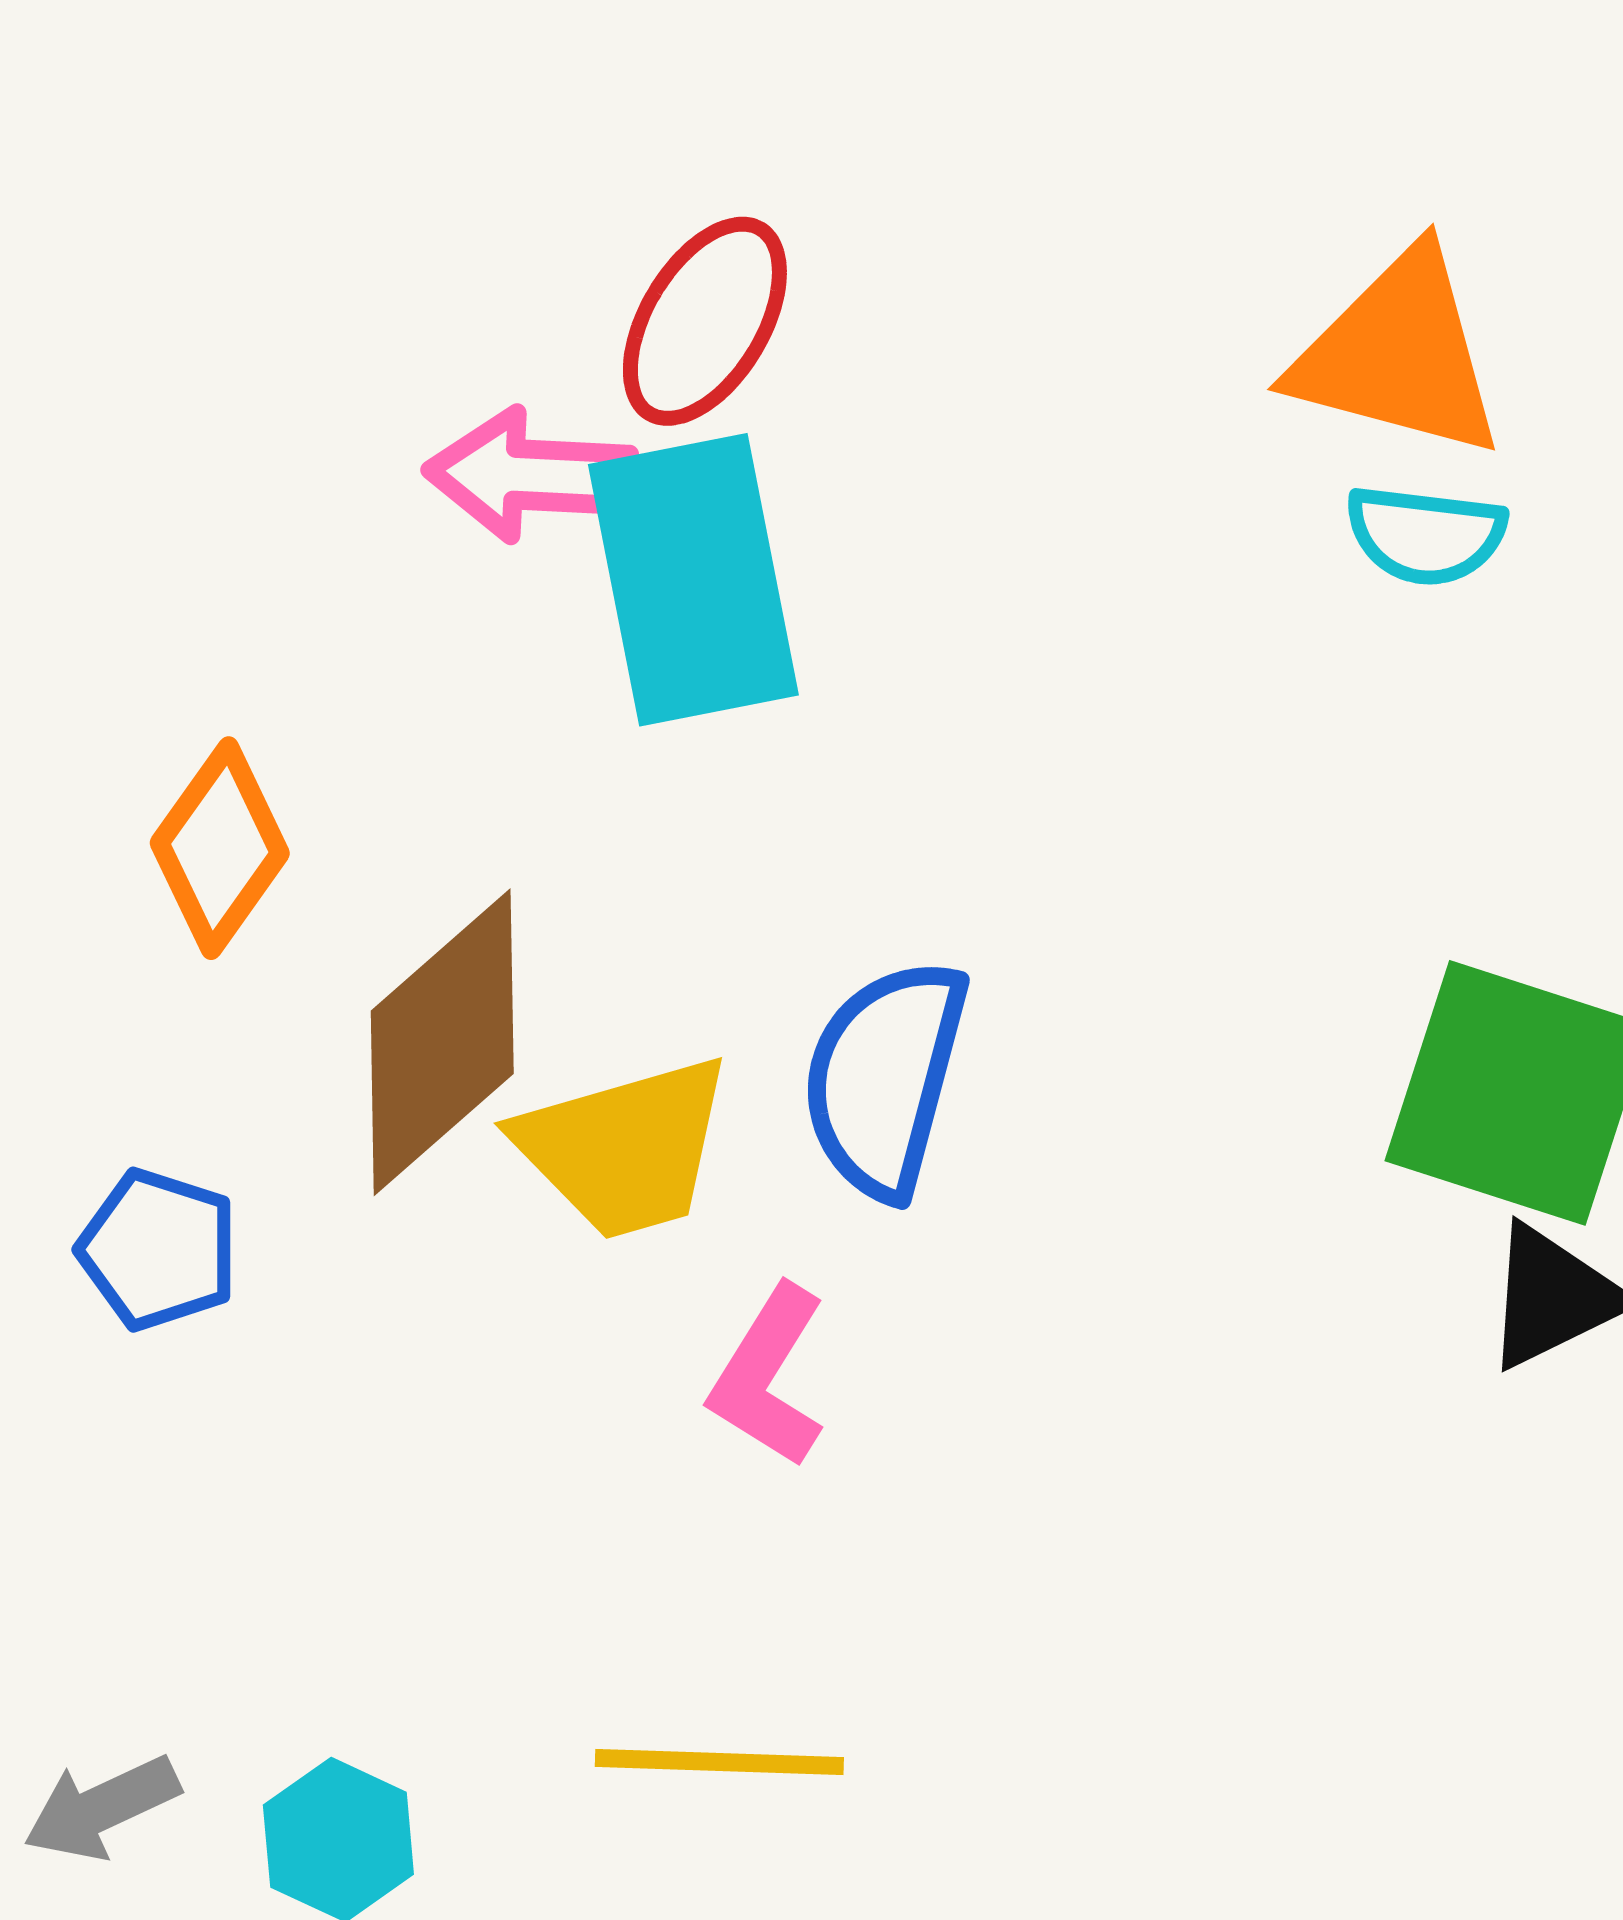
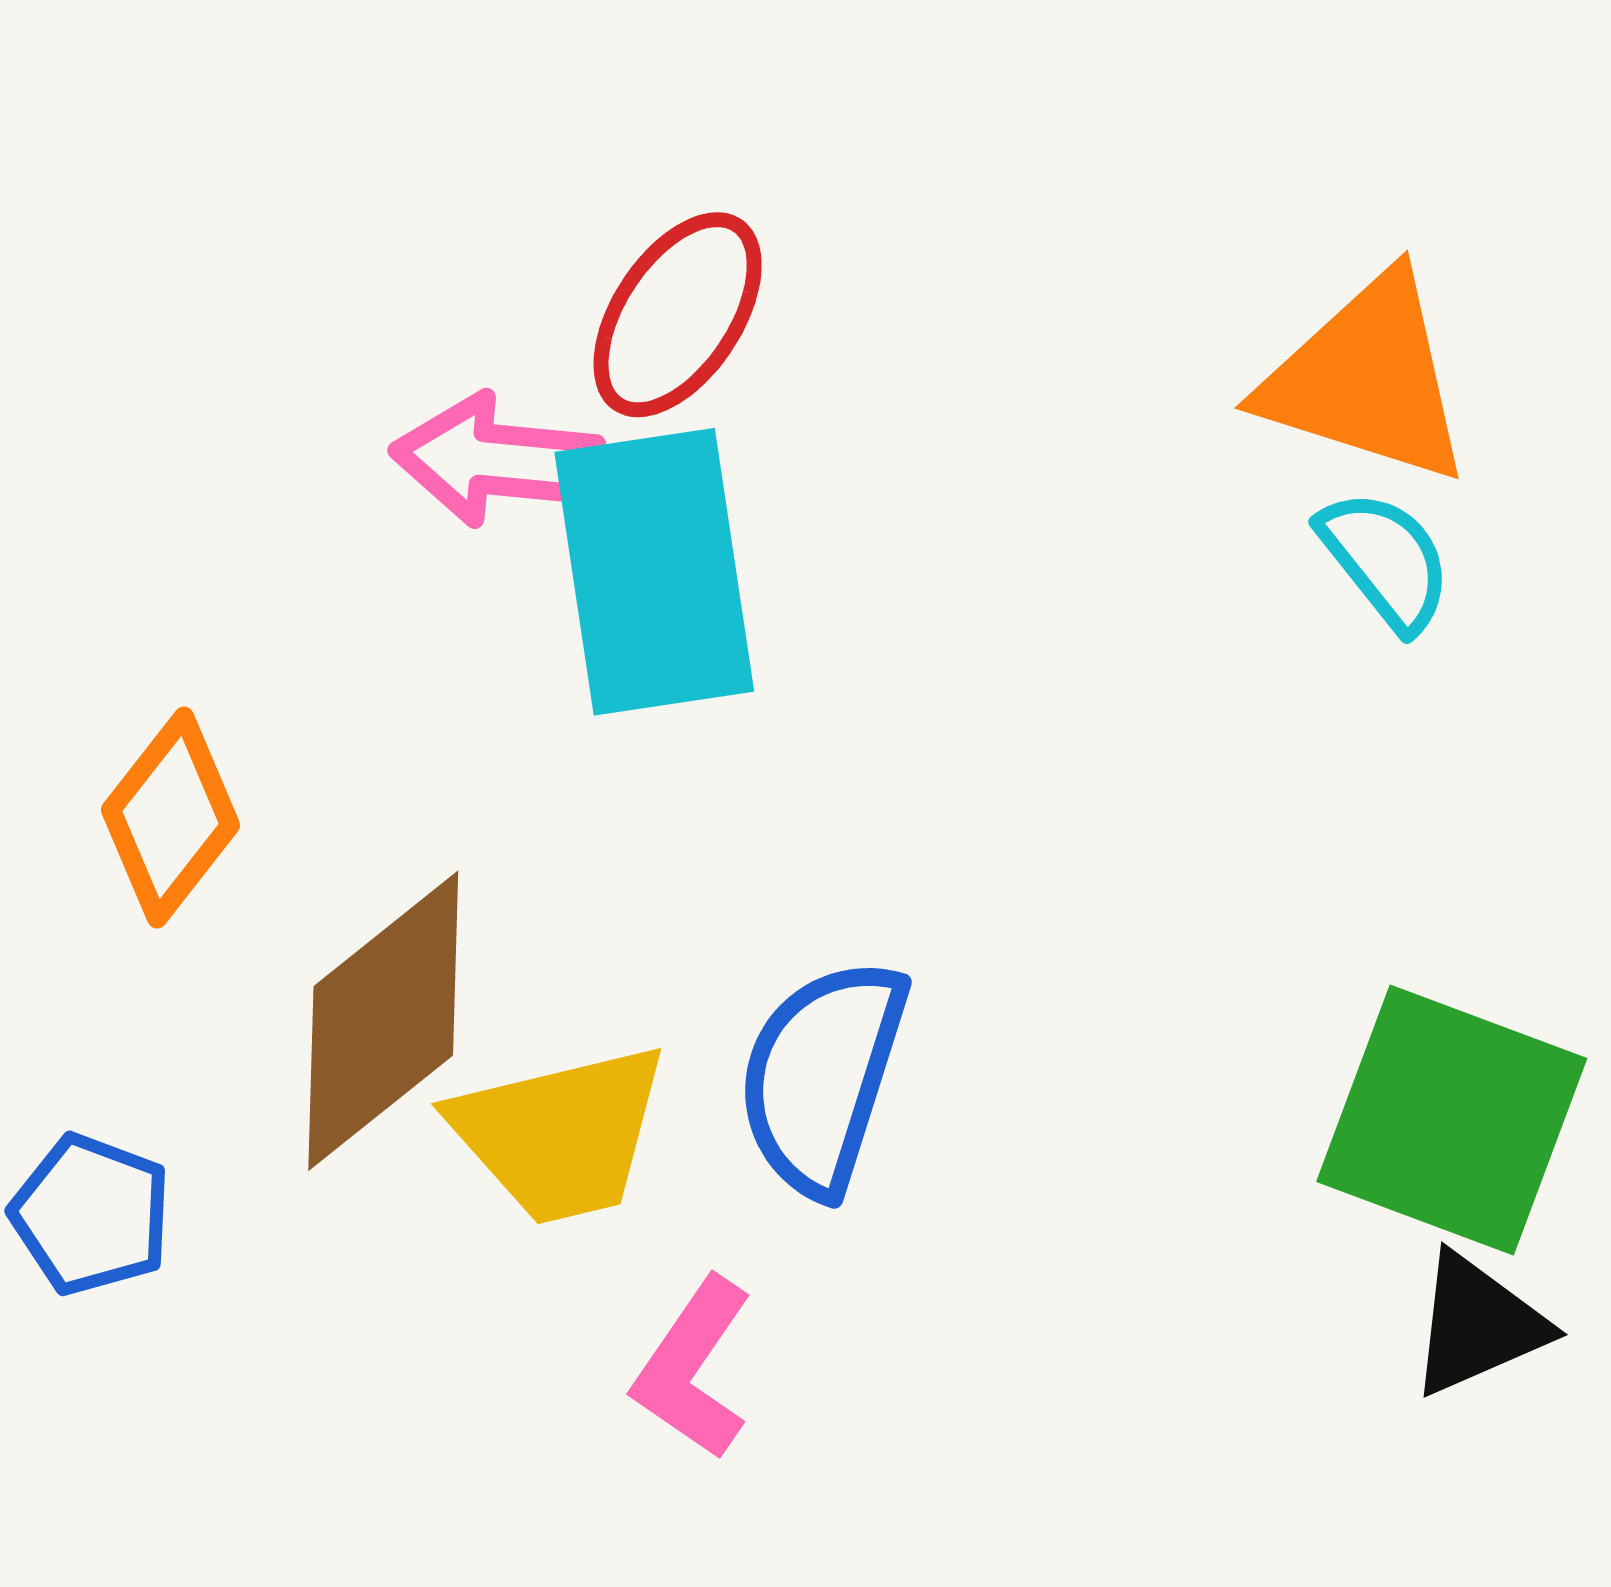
cyan semicircle: (1426, 535) -> (1385, 560), turned -138

